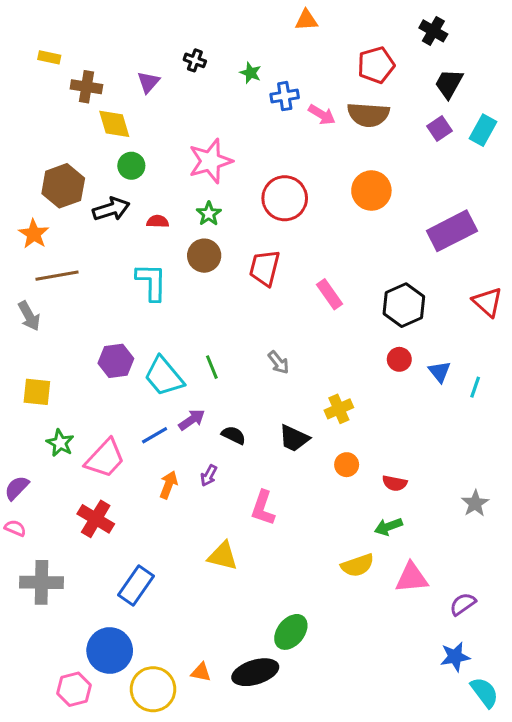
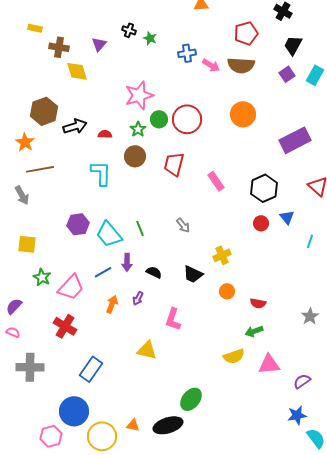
green star: (251, 73) -> (150, 38), moved
green circle: (131, 166) -> (159, 119), moved
blue triangle: (440, 372) -> (287, 217), moved
purple arrow: (192, 420) -> (127, 262), turned 126

